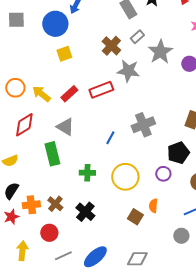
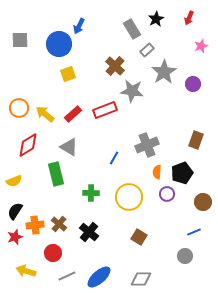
gray rectangle: (137, 37) -> (147, 50), moved
orange semicircle: (153, 206) -> (157, 172), moved
yellow arrow: (22, 251) -> (26, 271), turned -78

